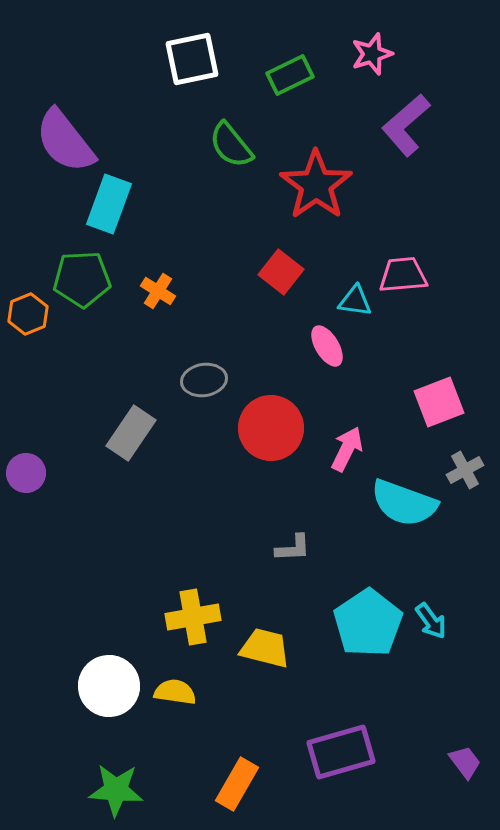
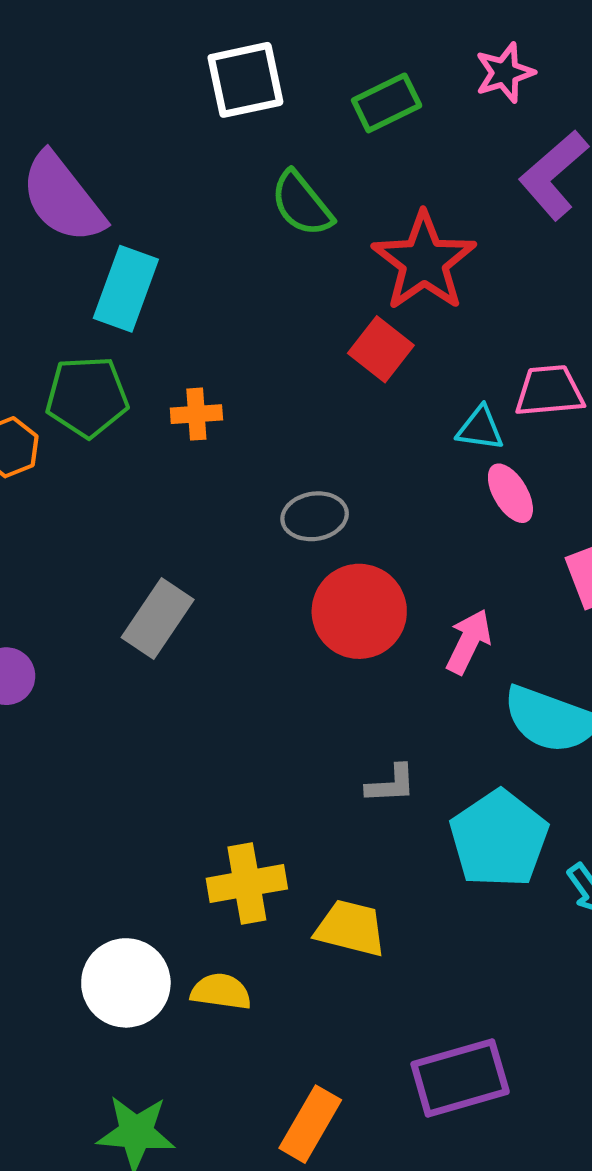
red square: (281, 272) -> (381, 349), moved
orange cross: (158, 291) -> (196, 414), turned -36
pink ellipse: (327, 346) -> (510, 493), moved
gray ellipse: (204, 380) -> (315, 516), moved
cyan pentagon: (368, 623) -> (499, 839), moved

